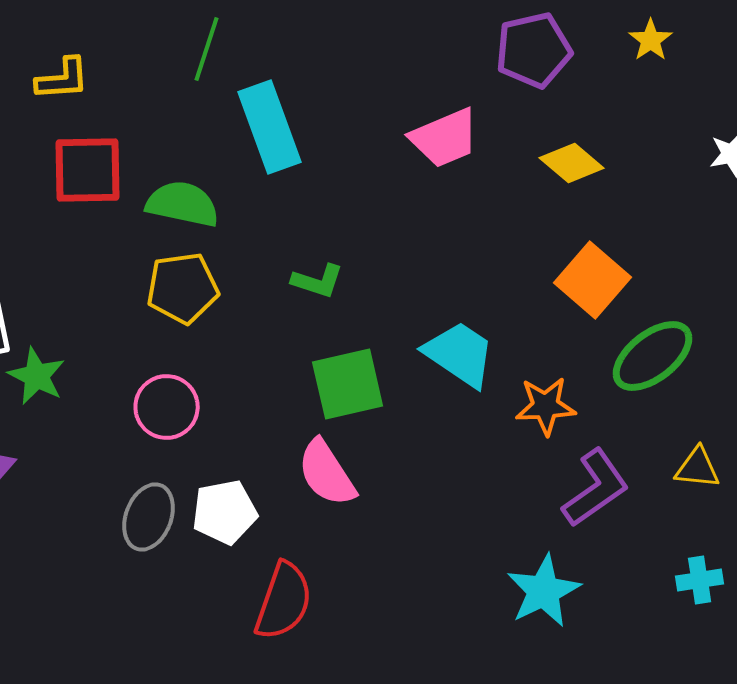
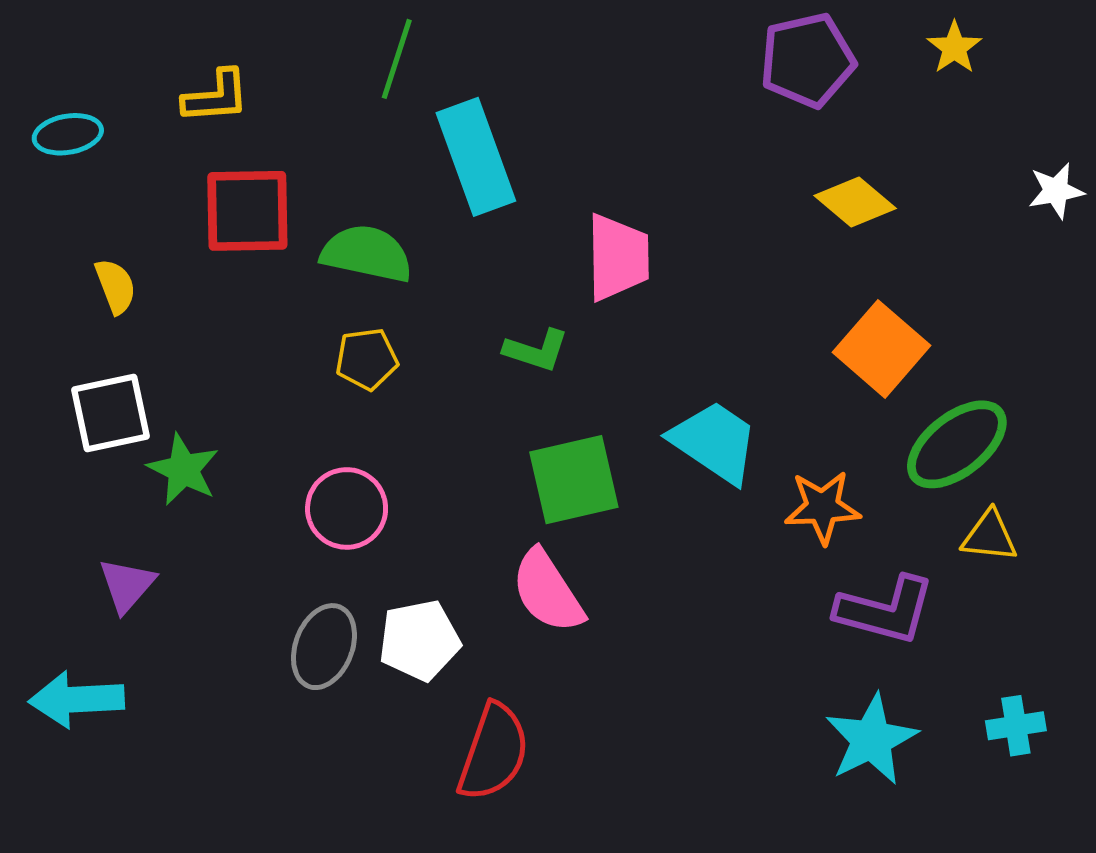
pink trapezoid: (445, 138) -> (618, 257), moved, turned -68
yellow pentagon: (183, 288) -> (367, 359), size x0.7
yellow triangle: (698, 468) -> (989, 536), moved
purple L-shape: (596, 488) -> (885, 610), turned 50
cyan star: (544, 591) -> (871, 740), moved

